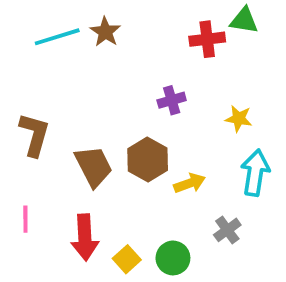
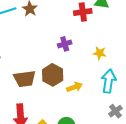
brown trapezoid: (94, 166) -> (25, 79), turned 110
gray cross: (227, 230) -> (115, 111), moved

